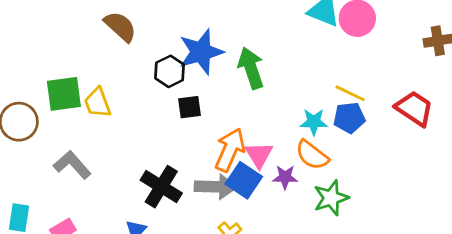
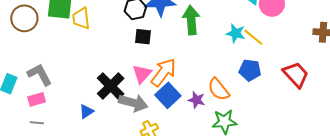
yellow line: (350, 93) -> (253, 37), moved
cyan star: (314, 122) -> (236, 33), moved
pink triangle: (259, 155) -> (142, 74), moved
gray L-shape: (72, 165) -> (40, 75), moved
gray arrow: (216, 187) -> (133, 103), moved

